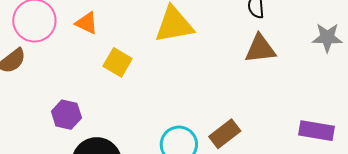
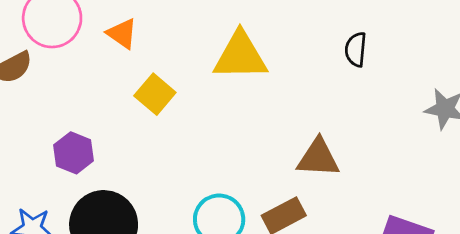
brown triangle: (260, 49) -> (318, 158), moved

